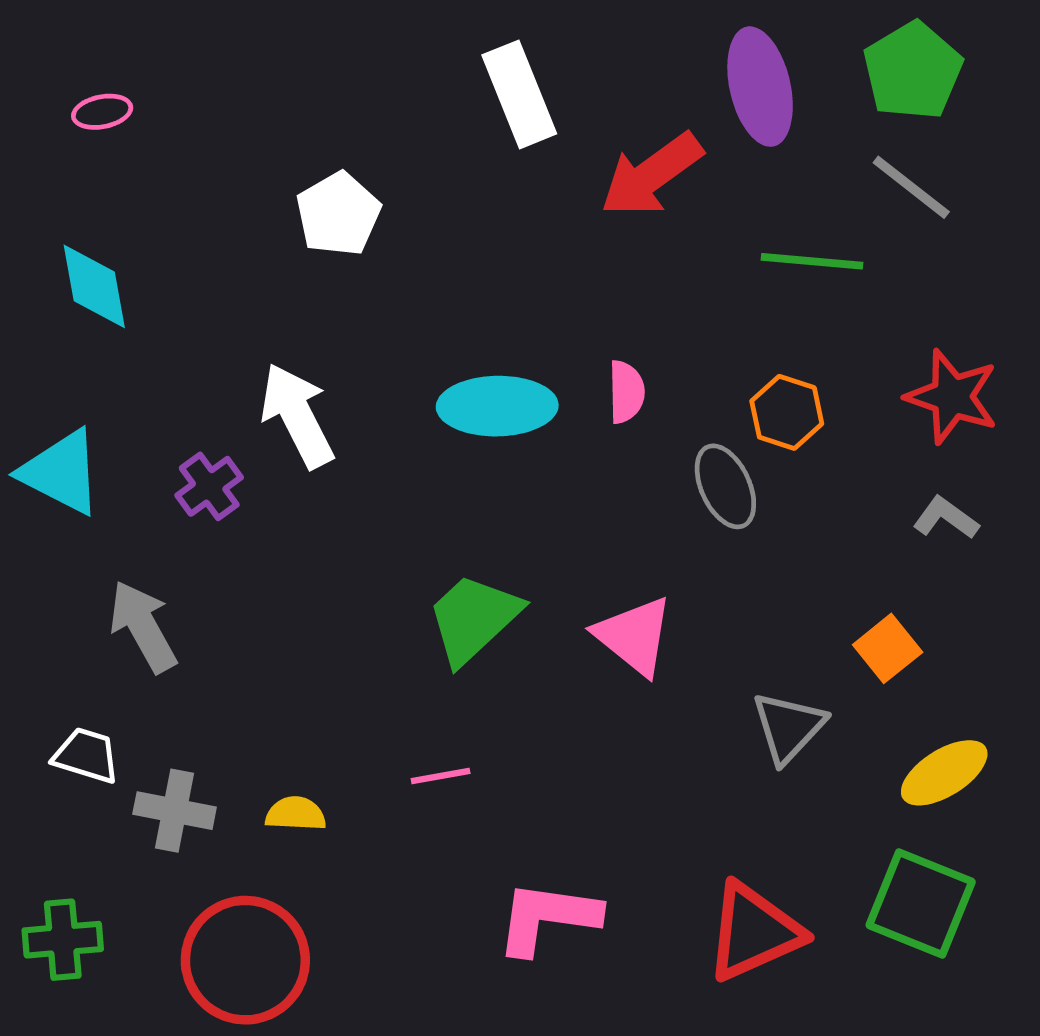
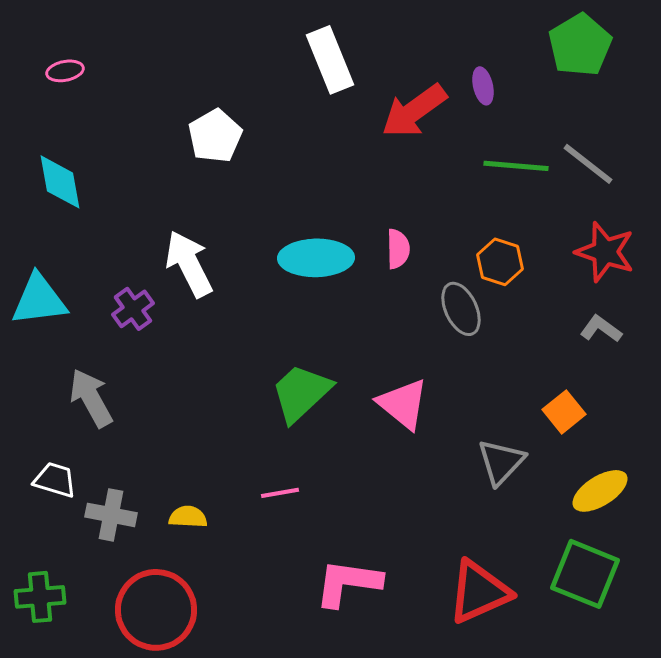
purple ellipse: (760, 87) -> (483, 86), moved, size x0.5
gray line: (911, 187) -> (588, 164), moved
cyan triangle: (61, 472) -> (39, 300), turned -34

